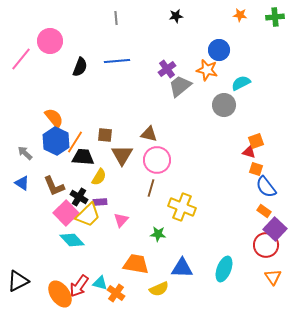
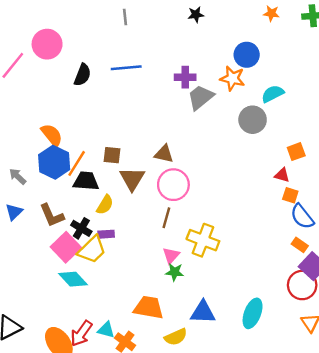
purple cross: (167, 69) -> (185, 77), turned 36
orange square: (256, 141) -> (296, 152), moved
blue triangle: (22, 183) -> (14, 212), turned 42
pink triangle: (121, 220) -> (171, 256), moved

